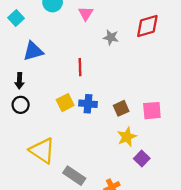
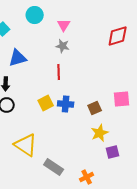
gray star: (111, 37) -> (63, 46), moved
pink square: (152, 111) -> (122, 99), moved
purple square: (142, 159) -> (113, 152), turned 32

